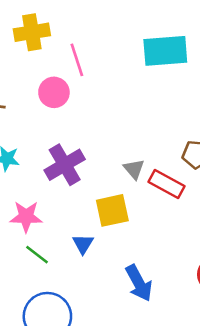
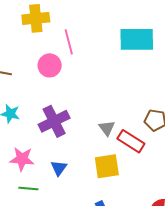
yellow square: (112, 210) -> (107, 166), moved
blue triangle: (83, 244) -> (59, 168), moved
green line: (37, 255) -> (28, 189), turned -36

